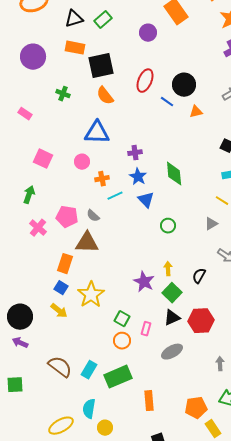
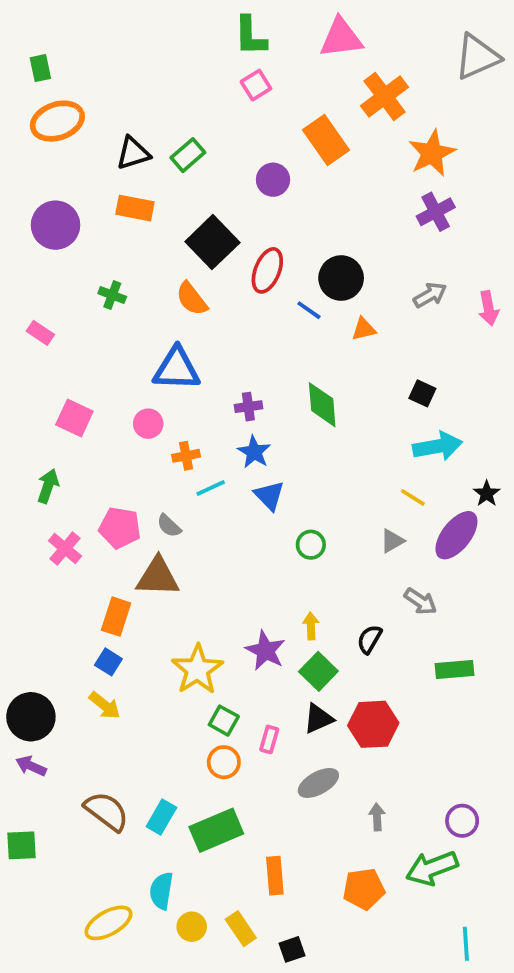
black square: (101, 66) -> (212, 242), moved, turned -32
green diamond: (174, 174) -> (322, 405), moved
yellow star: (91, 295) -> (197, 669), moved
gray arrow: (220, 364) -> (377, 817), moved
yellow rectangle: (213, 429) -> (241, 929), moved

